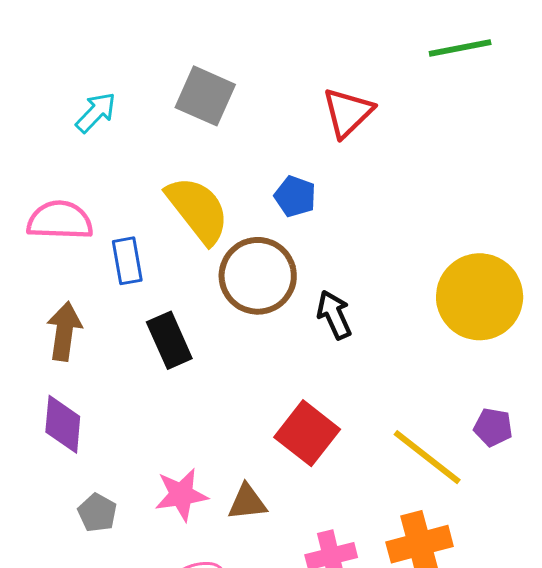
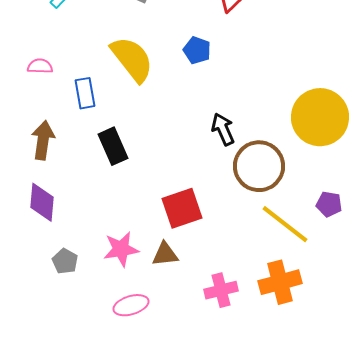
pink semicircle: (60, 220) -> (40, 66), size x0.6
brown circle: (258, 276) -> (259, 166), moved
red square: (307, 433) -> (182, 208), moved, turned 33

